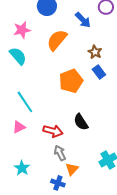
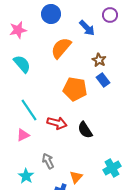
pink star: (22, 30) -> (18, 30), moved
orange pentagon: (71, 81) -> (75, 89), turned 30
red arrow: (53, 131) -> (57, 123), moved
gray arrow: (60, 153) -> (48, 161), moved

